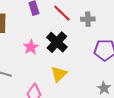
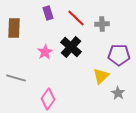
yellow triangle: (59, 74) -> (101, 76), moved

